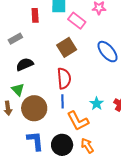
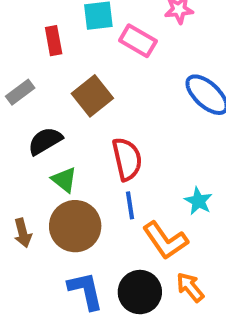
brown square: (67, 47) -> (92, 96), moved
green triangle: (18, 90) -> (64, 180), moved

